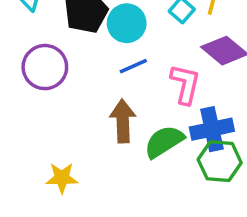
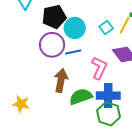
purple circle: (45, 67) -> (52, 45), moved

